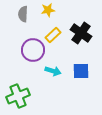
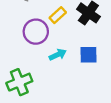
cyan arrow: (53, 71) -> (58, 55), turned -42

